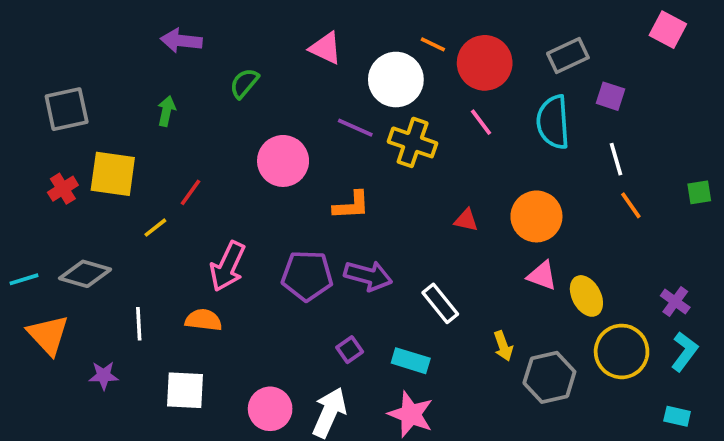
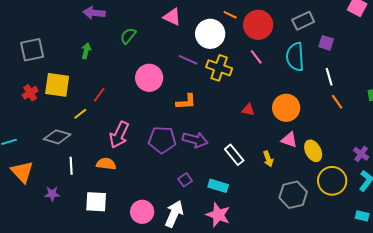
gray diamond: (85, 274) -> (57, 137), moved
yellow arrow: (503, 346) -> (268, 159), moved

